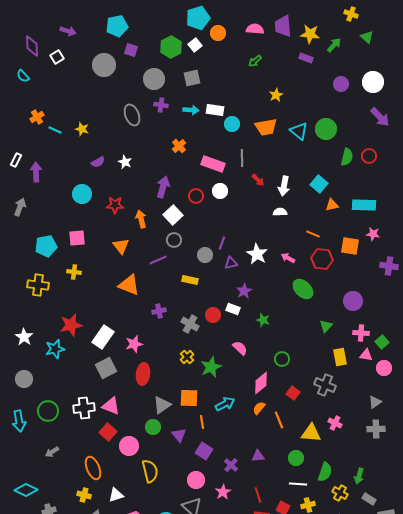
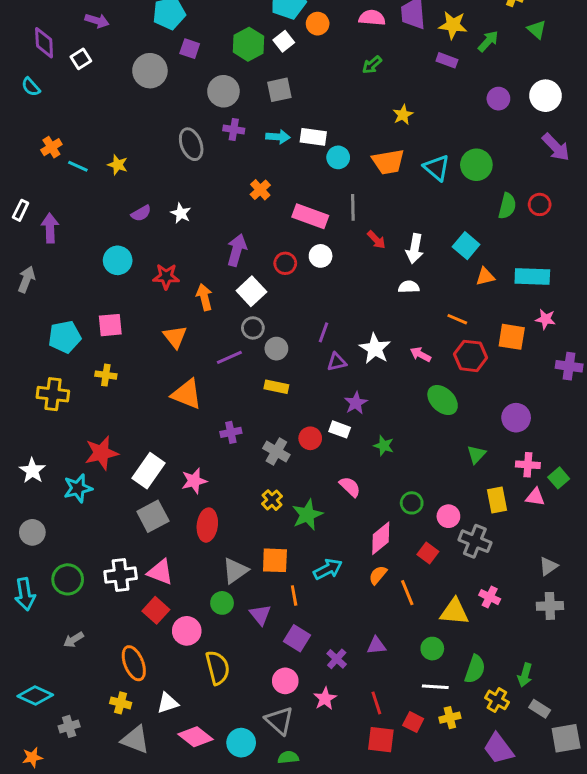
gray circle: (205, 255) -> (276, 349), moved
pink circle: (384, 368) -> (448, 516), moved

